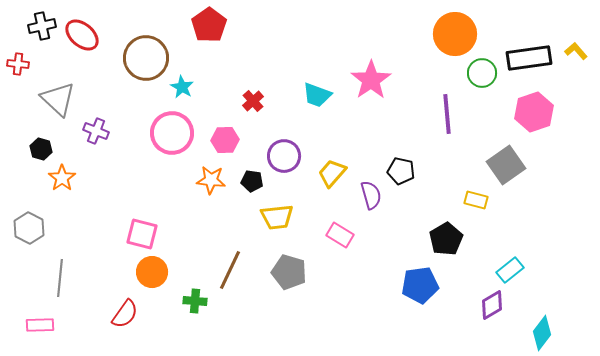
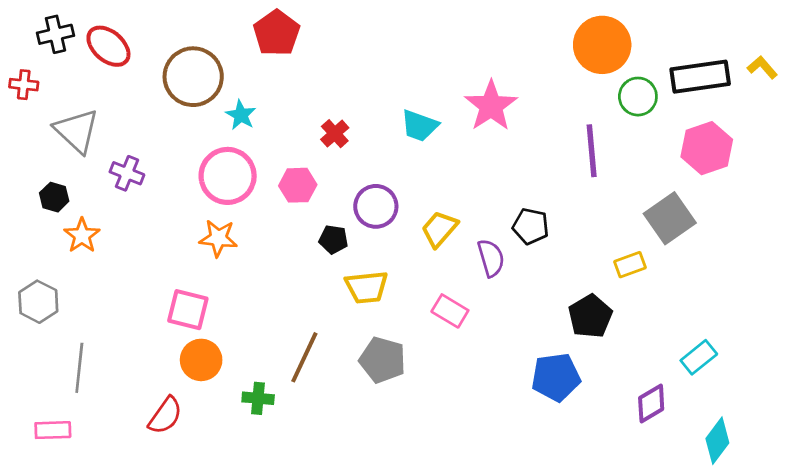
orange star: (211, 180) -> (218, 238), moved
yellow rectangle: (476, 200) -> (630, 265), turned -35
cyan rectangle: (510, 270) -> (699, 357), moved

